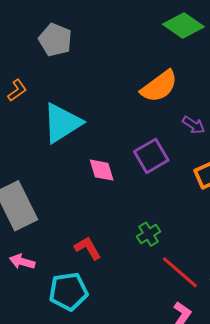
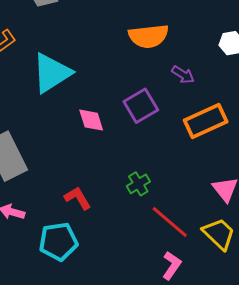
orange semicircle: (159, 86) -> (149, 36), turned 30

